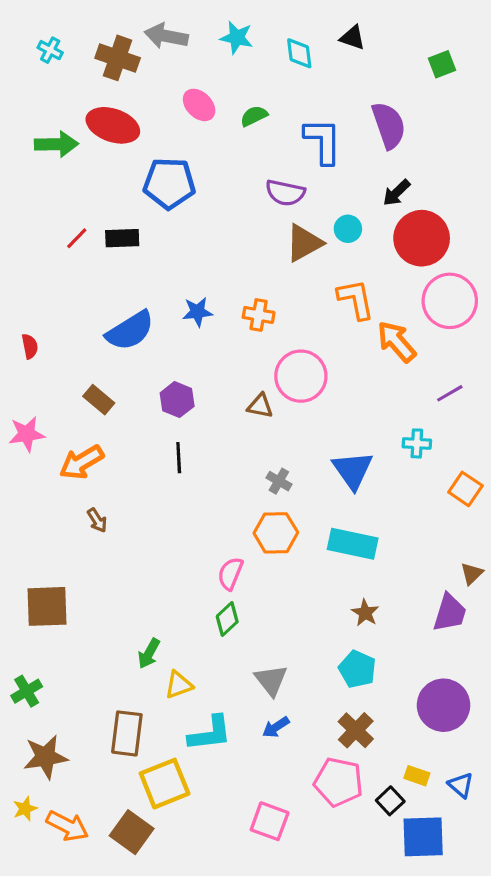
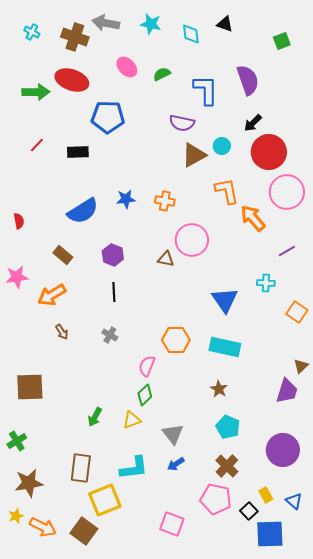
red line: (77, 238) -> (37, 145), moved
gray cross: (279, 481) -> (110, 335), moved
brown star: (365, 613) -> (219, 389), moved
yellow triangle: (179, 685) -> (132, 420), moved
yellow rectangle: (417, 776) -> (266, 495), turned 42

